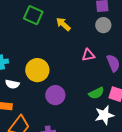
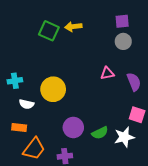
yellow arrow: (63, 24) -> (73, 27), moved, turned -49
green semicircle: (96, 93) -> (100, 133), moved
purple circle: (55, 95) -> (73, 127), moved

